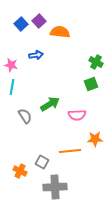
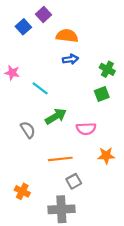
purple square: (39, 21) -> (44, 14), moved
blue arrow: (36, 55) -> (70, 59), moved
cyan line: (12, 87) -> (40, 88), moved, turned -63
orange line: (70, 151) -> (60, 159), moved
gray square: (42, 162) -> (74, 181), moved, turned 32

